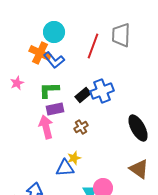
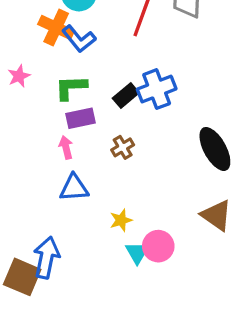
pink arrow: (46, 127) -> (66, 147), size x0.6
yellow star: (74, 158) -> (121, 220), moved
blue triangle: (65, 168) -> (74, 188), moved

